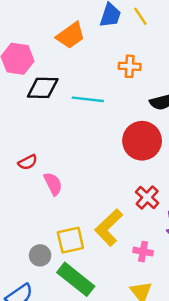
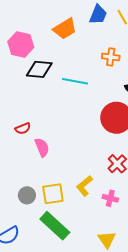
yellow L-shape: (109, 228) -> (84, 186), size x0.7
pink cross: (143, 252) -> (110, 198), moved
gray circle: (40, 255) -> (27, 195), moved

